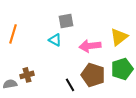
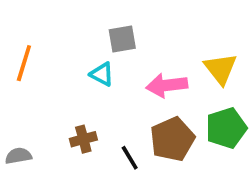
yellow triangle: (119, 37) -> (221, 69), turned -30
brown cross: (27, 75) -> (83, 139), moved
brown pentagon: (93, 75) -> (172, 139), turned 30

